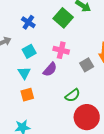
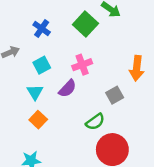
pink cross: (61, 50) -> (82, 65), turned -35
gray square: (87, 65) -> (115, 95), moved
orange square: (27, 95) -> (38, 120), turned -32

